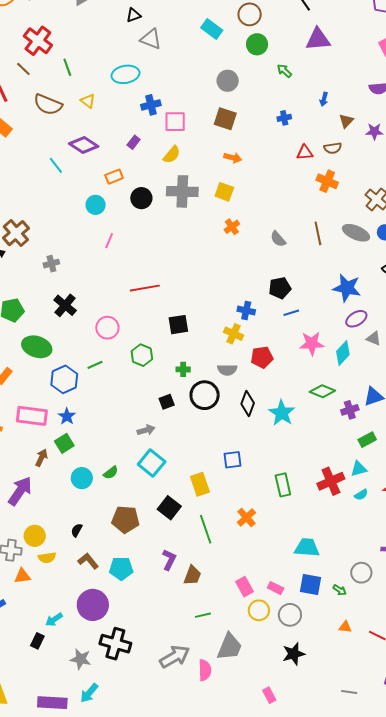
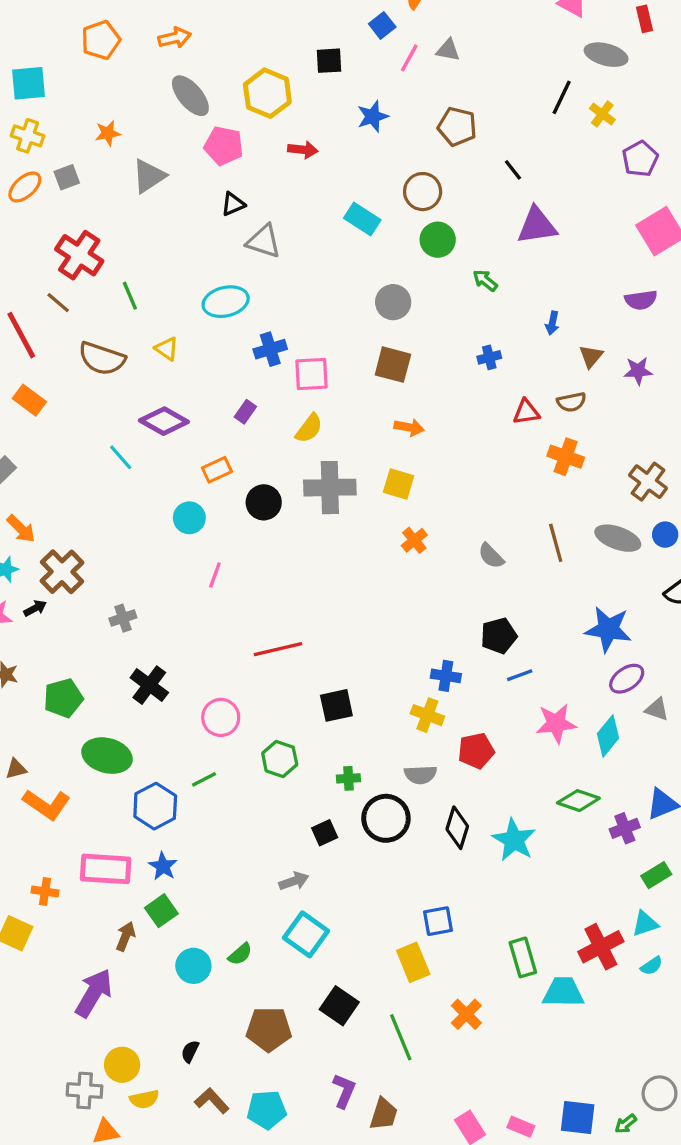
yellow rectangle: (200, 484) -> (413, 962), moved
cyan trapezoid: (307, 548) -> (563, 992), moved
green arrow: (340, 590) -> (626, 1124), turned 112

